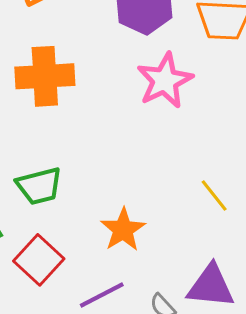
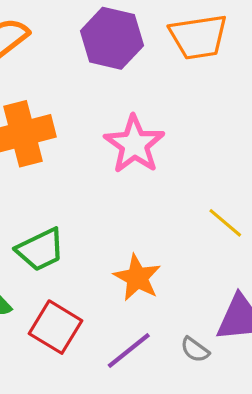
pink star: (165, 81) -> (134, 144), moved

